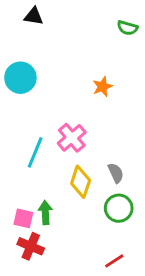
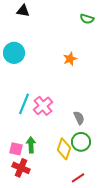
pink cross: (72, 138) -> (43, 106), moved
yellow diamond: (81, 182) -> (64, 149), moved

